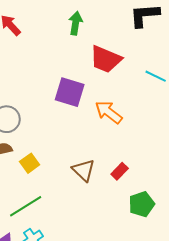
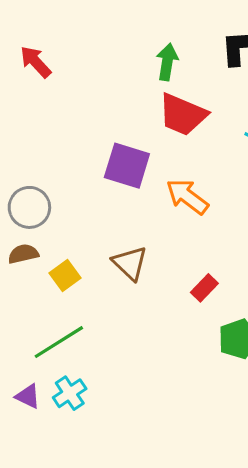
green arrow: (76, 23) -> (167, 62), moved
brown triangle: (84, 170) -> (130, 263), moved

